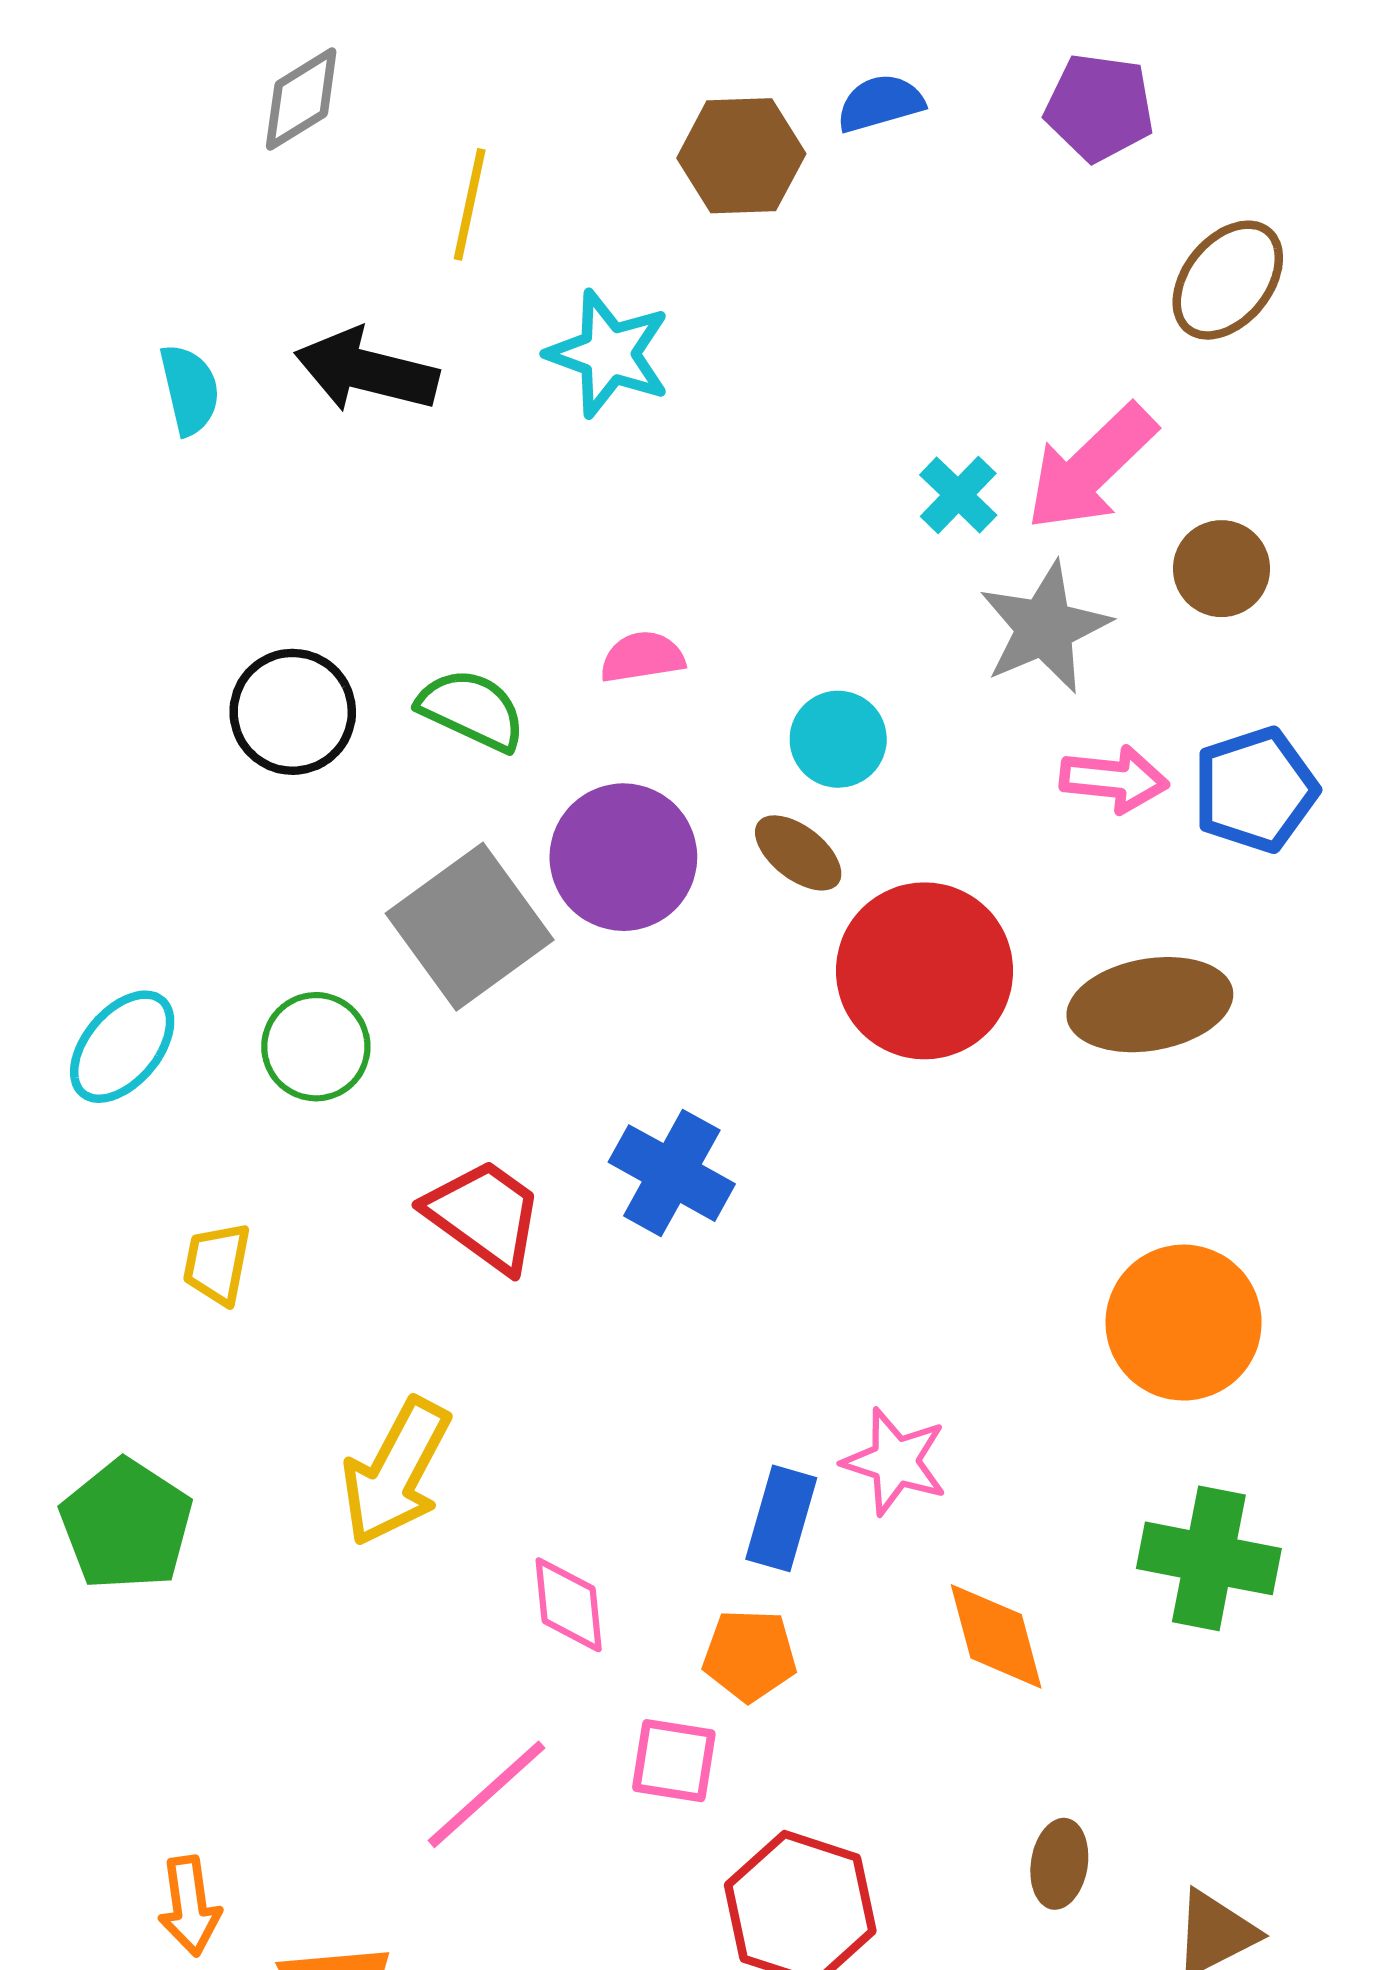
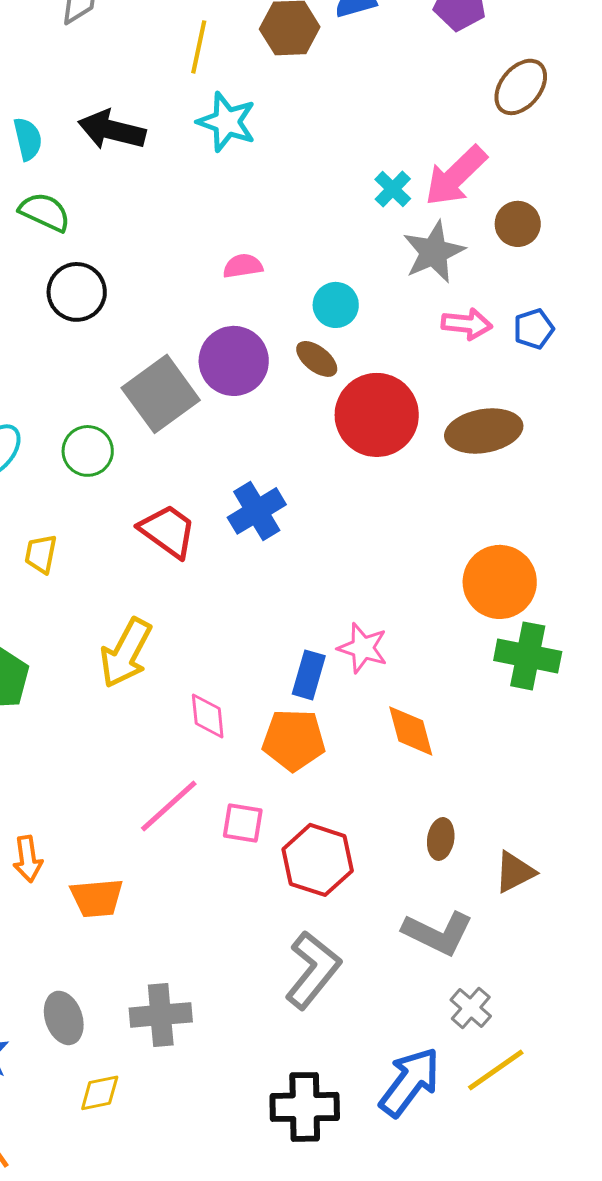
yellow line: (470, 204) -> (199, 47), moved
green semicircle: (472, 710) -> (45, 212), moved
blue pentagon: (1255, 790) -> (534, 329), size x0.7
blue cross: (672, 1173) -> (257, 511), turned 30
green cross: (1209, 1558) -> (528, 656), moved
orange pentagon: (750, 1655) -> (294, 740), size x1.4
pink square: (674, 1761) -> (243, 823), moved

